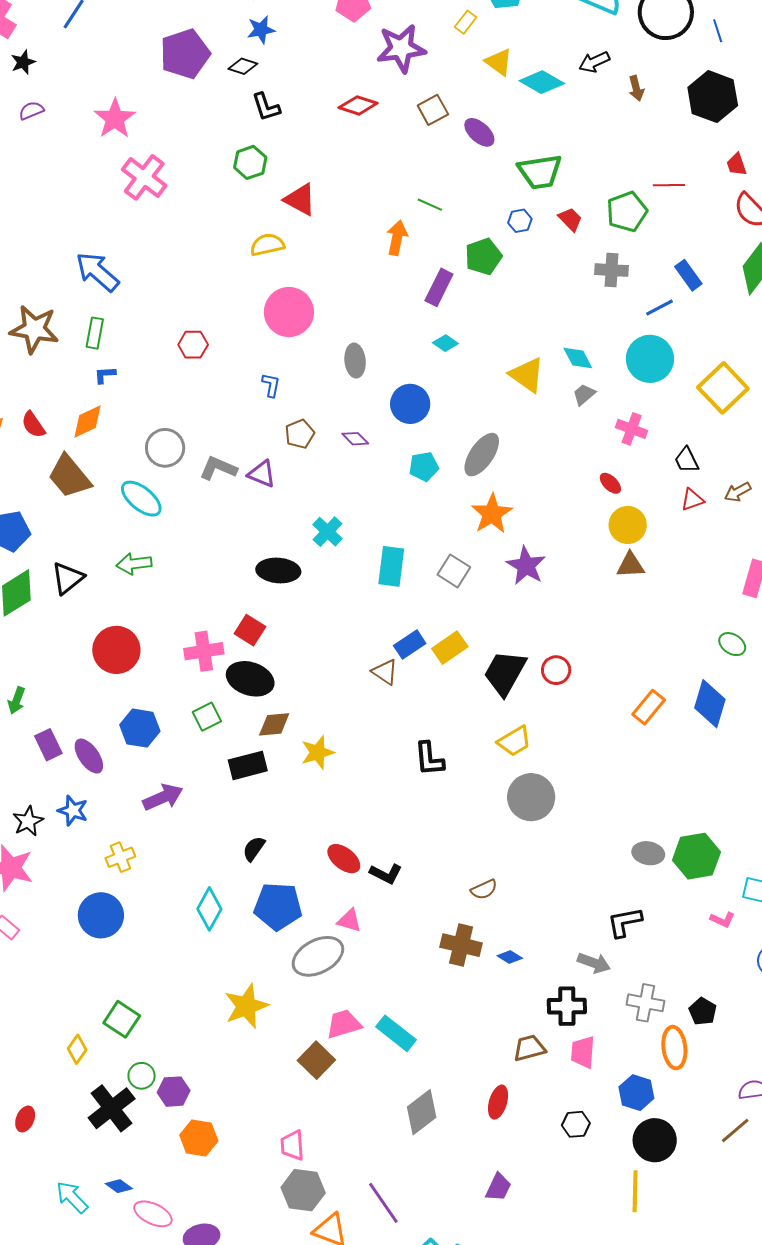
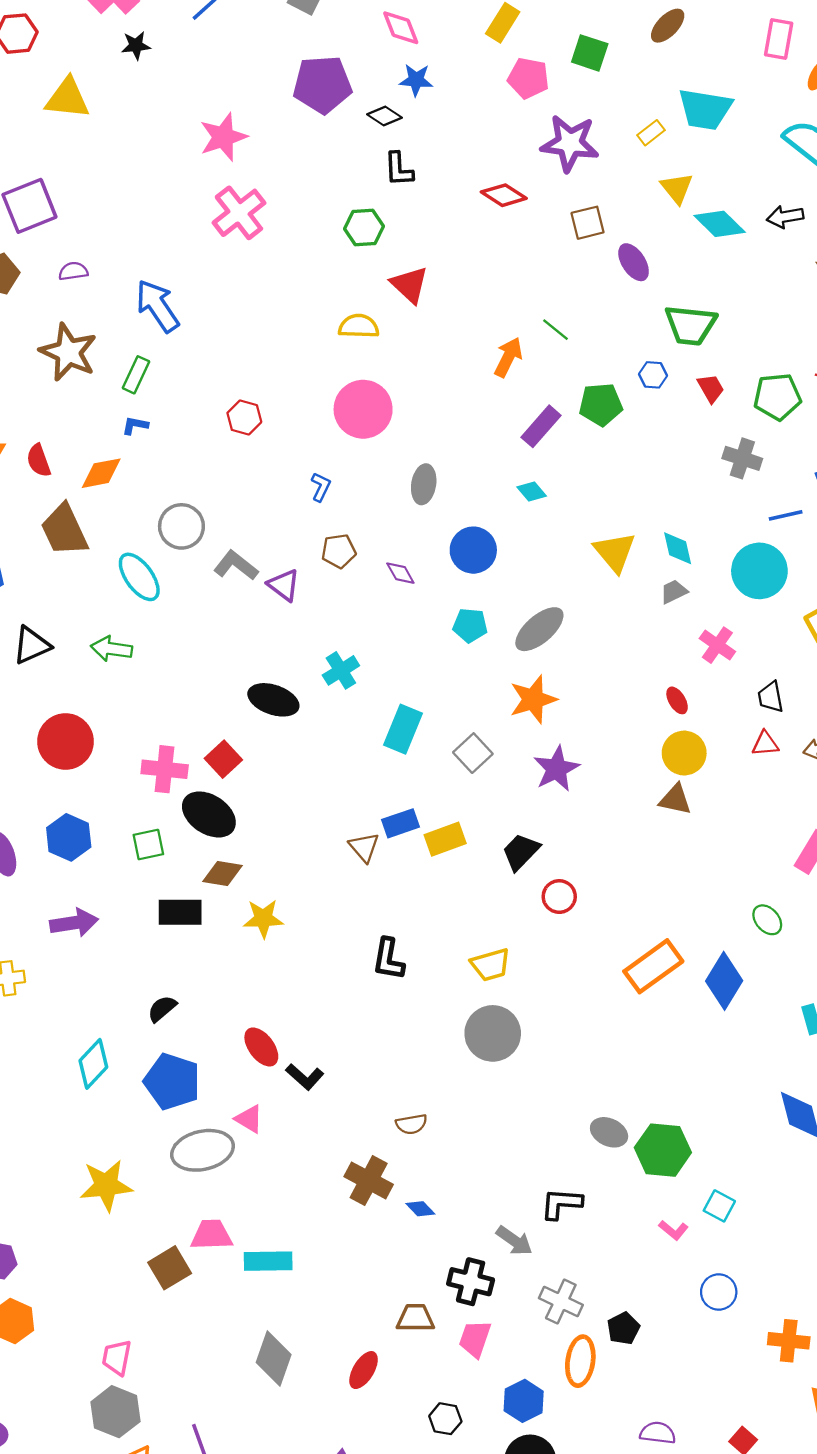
purple semicircle: (31, 111) -> (73, 271), moved
black trapezoid: (505, 673) -> (521, 852), moved, size x0.7
orange rectangle: (649, 707) -> (653, 966), size x1.4
cyan rectangle: (396, 1033) -> (268, 1261), turned -54
gray diamond: (422, 1112) -> (274, 1359), turned -48

